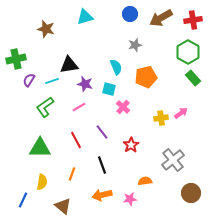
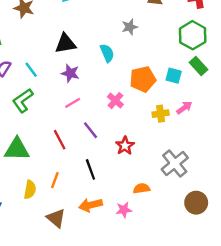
black triangle: (69, 65) -> (66, 44), moved
orange pentagon: (146, 77) -> (143, 79), moved
cyan line: (52, 81) -> (31, 70), turned 72
cyan square: (109, 89) -> (174, 76), moved
pink line: (79, 107) -> (73, 103), moved
yellow semicircle: (42, 182) -> (30, 190), moved
brown triangle: (63, 206) -> (56, 218), moved

